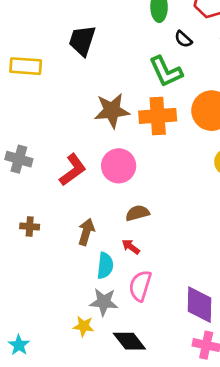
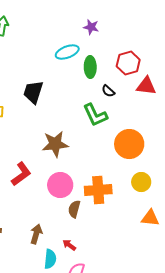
orange cross: (158, 116) -> (98, 190), moved
red L-shape: (73, 170) -> (21, 174), moved
brown semicircle: (137, 213) -> (74, 209), moved, turned -60

